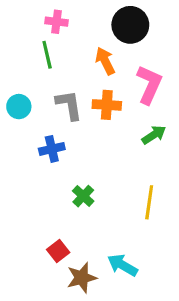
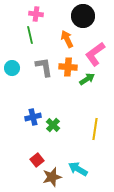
pink L-shape: (149, 85) -> (95, 54), turned -150
green arrow: (154, 135) -> (87, 79), moved
blue cross: (52, 149) -> (33, 117), moved

